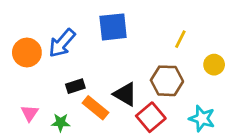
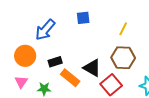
blue square: (113, 27) -> (83, 18), size x0.6
yellow line: (180, 39) -> (123, 29), moved
orange circle: (27, 53) -> (25, 56), moved

